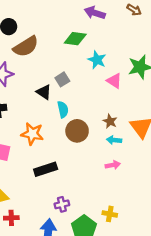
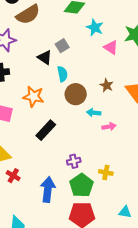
cyan arrow: (114, 140) -> (94, 113), moved
black rectangle: (46, 169) -> (46, 130), turned -30
purple cross: (62, 204) -> (74, 161), moved
red cross: (11, 218) -> (13, 176), turned 32

